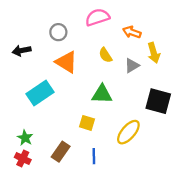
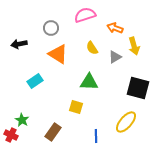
cyan rectangle: (40, 93) -> (35, 81), size x0.7
yellow ellipse: (128, 132) -> (126, 122), moved
blue line: (94, 156) -> (96, 136), moved
red cross: (23, 159) -> (11, 135), moved

